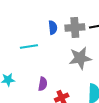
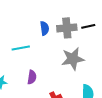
purple semicircle: (43, 84) -> (32, 77), moved

